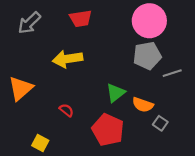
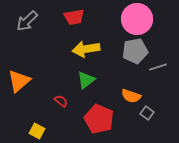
yellow arrow: (67, 59) -> (86, 49), moved
green triangle: (116, 93) -> (86, 80), moved

